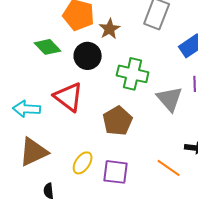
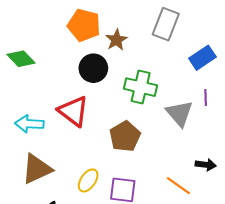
green diamond: (48, 47) -> (21, 59), moved

